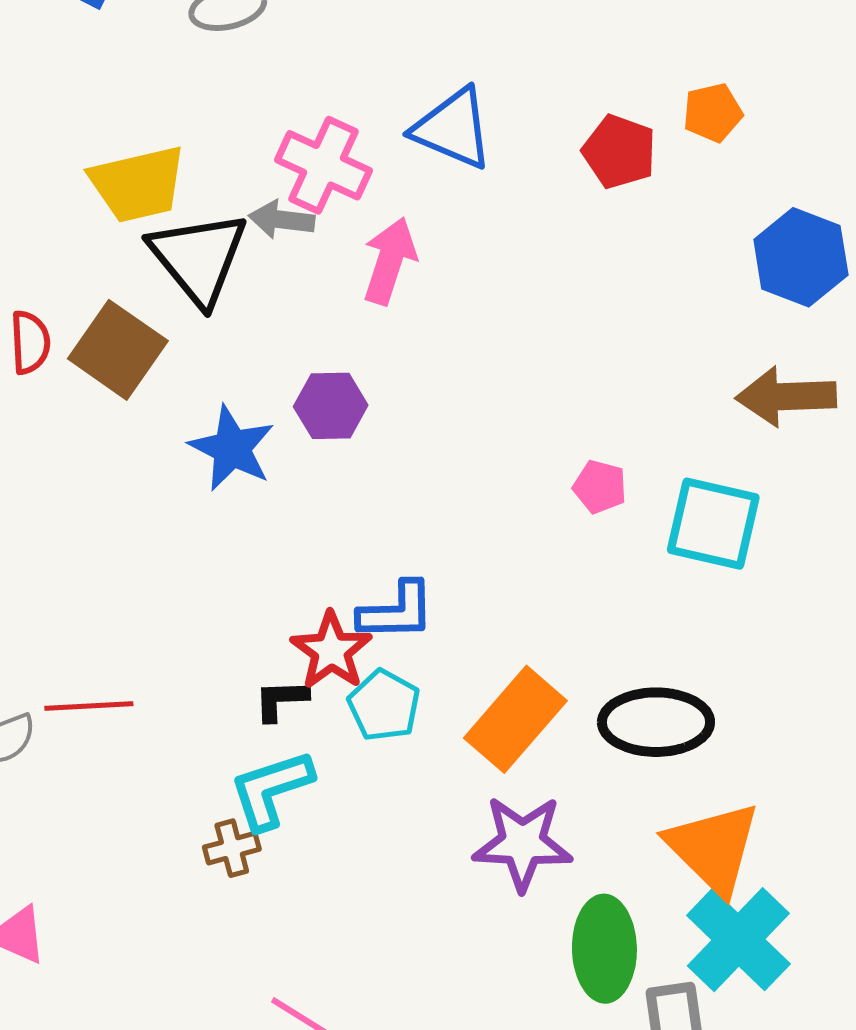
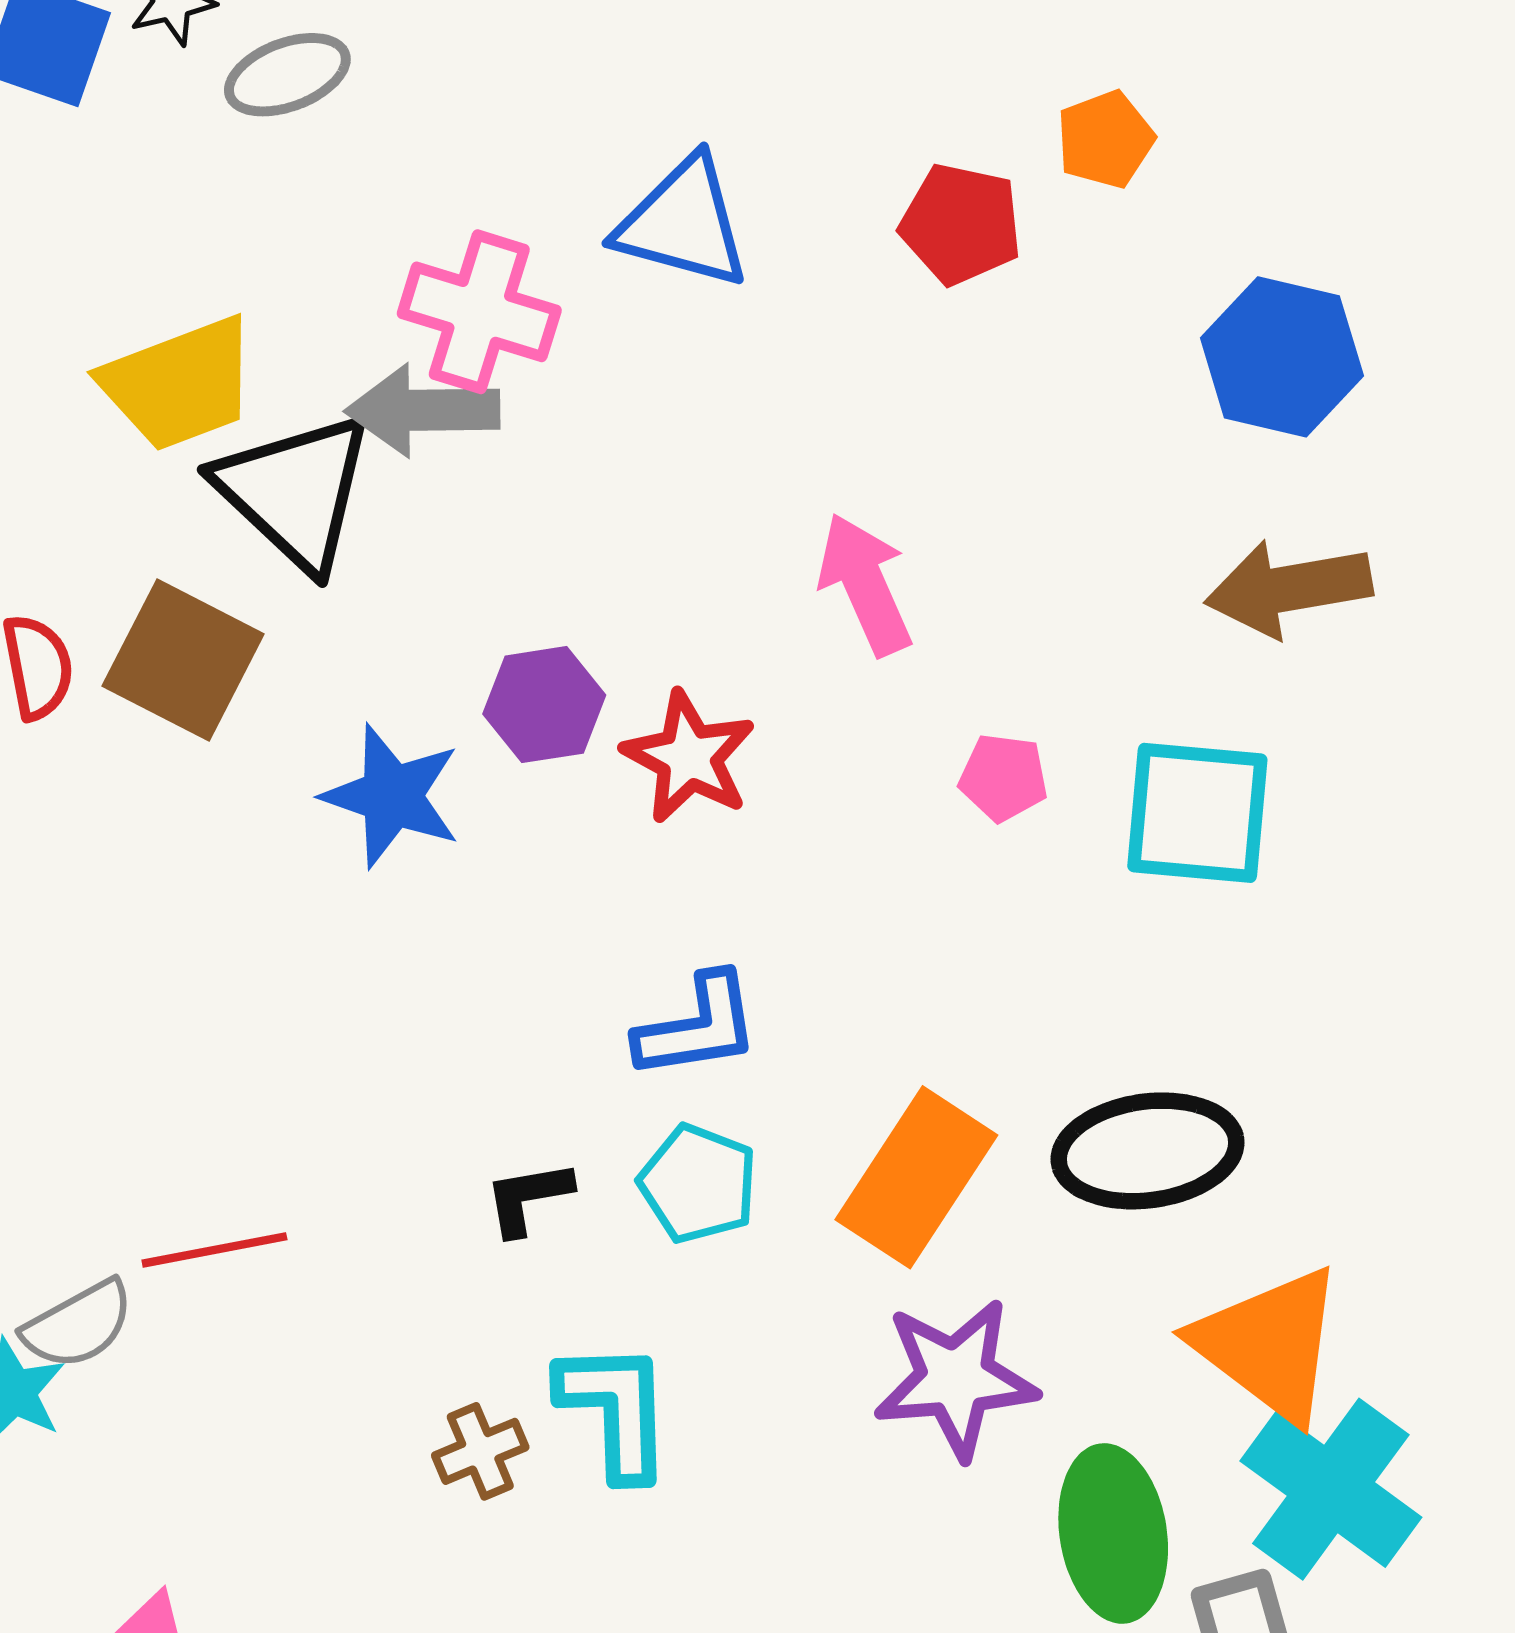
gray arrow: (282, 220) -> (423, 410), size x1.4
pink arrow: (389, 261) -> (865, 584), moved, turned -34
red star: (331, 651) -> (689, 757), moved
cyan L-shape: (271, 789) -> (615, 1410), moved, turned 114

